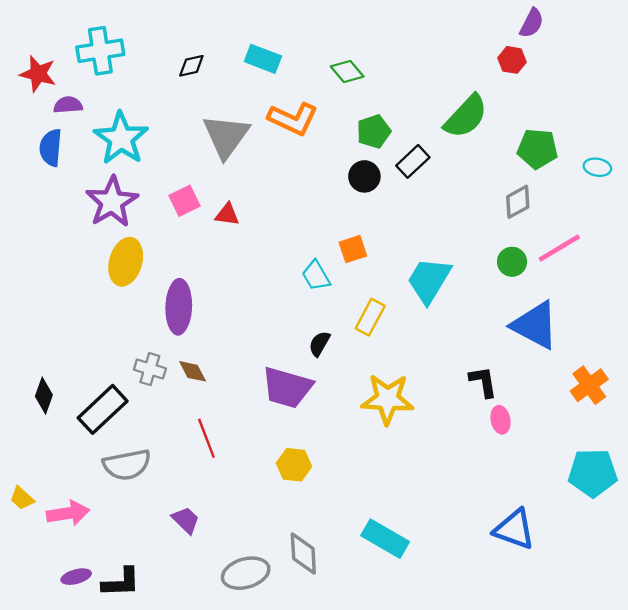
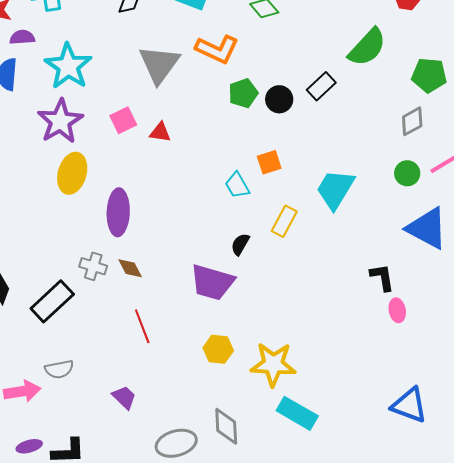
green pentagon: (374, 131) -> (243, 93), moved
yellow star: (387, 399) -> (273, 364), moved
gray semicircle: (127, 465) -> (59, 369), moved, size x0.7

